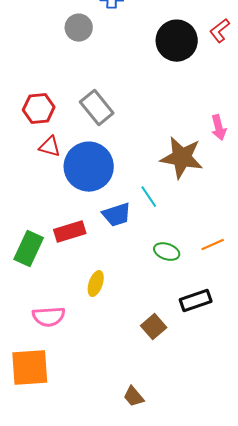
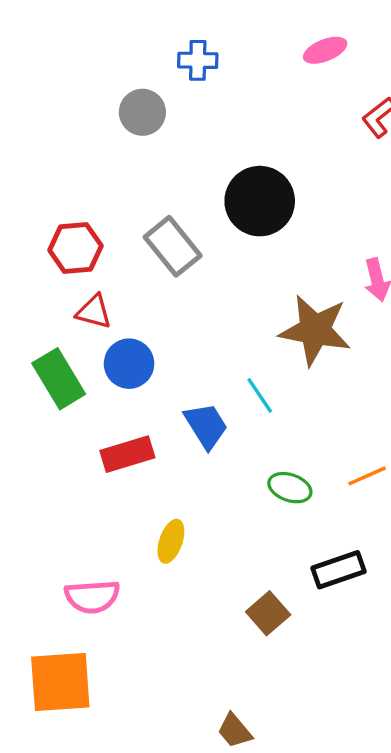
black circle: (177, 41) -> (260, 201), moved
blue circle: (89, 167) -> (129, 364), moved, size x0.6
blue trapezoid: (117, 215) -> (206, 426), turned -104
green rectangle: (29, 249) -> (59, 379), moved, turned -56

